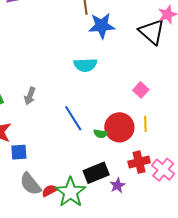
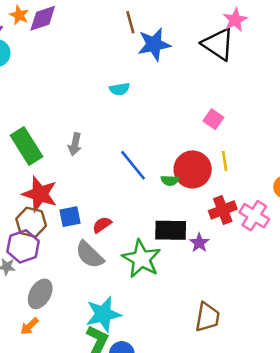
cyan semicircle: (85, 65) -> (119, 89), moved, size x0.7
black rectangle: (96, 173) -> (171, 230), turned 30
red semicircle: (50, 191) -> (102, 225), moved

